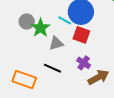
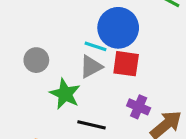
green star: (40, 28) -> (65, 94), moved
gray triangle: (56, 43) -> (91, 67), moved

